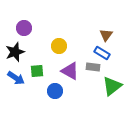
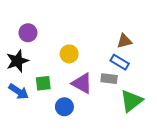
brown triangle: (106, 35) -> (124, 41), turned 40

